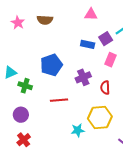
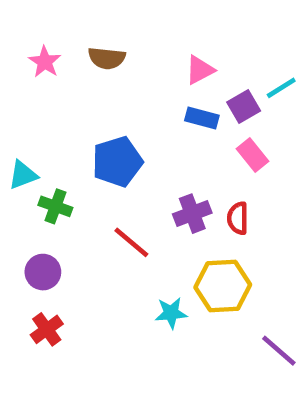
pink triangle: (91, 14) -> (200, 70), moved, turned -32
pink rectangle: (110, 60) -> (253, 155), turned -64
purple cross: (83, 77) -> (192, 214), moved
red line: (59, 100) -> (131, 242), turned 42

